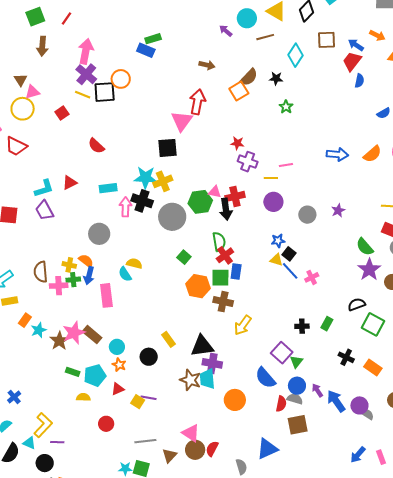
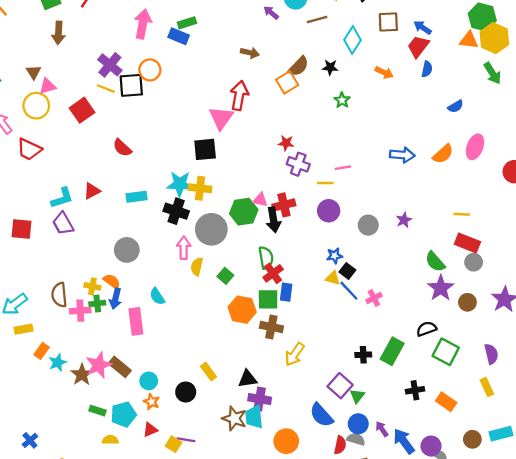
orange arrow: (377, 35) -> (384, 72), moved
pink arrow: (86, 51) -> (143, 24), moved
red square: (62, 113) -> (82, 110), size x1.5
yellow cross: (163, 181) -> (200, 188), turned 30
pink arrow: (125, 207) -> (184, 248), moved
yellow semicircle: (134, 263) -> (197, 267), moved, turned -91
green rectangle: (327, 324) -> (392, 351), size x1.6
black triangle: (202, 346) -> (248, 379), size x0.7
black cross: (346, 357) -> (415, 390), turned -35

